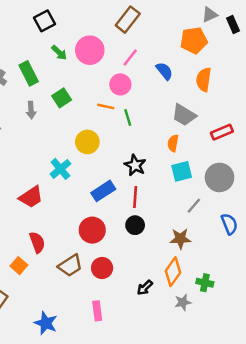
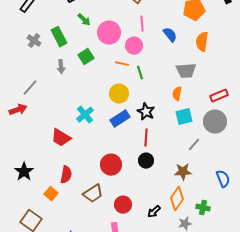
pink circle: (90, 50) -> (109, 33), moved
pink line: (130, 58) -> (142, 24), turned -42
gray trapezoid: (184, 115) -> (186, 71), turned -35
red rectangle: (222, 132) -> (219, 96), moved
yellow circle: (87, 142) -> (119, 94), moved
blue rectangle: (103, 191) -> (120, 119), moved
red trapezoid: (31, 197) -> (61, 138), turned 65
blue semicircle: (229, 224) -> (223, 179), moved
red semicircle: (37, 242) -> (66, 175), turned 30
red circle: (102, 268) -> (123, 205), moved

